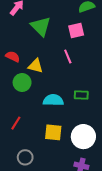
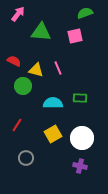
green triangle: (41, 26) -> (41, 32), turned -40
pink line: (68, 57) -> (58, 68), moved
yellow square: (53, 132) -> (53, 134), turned -36

